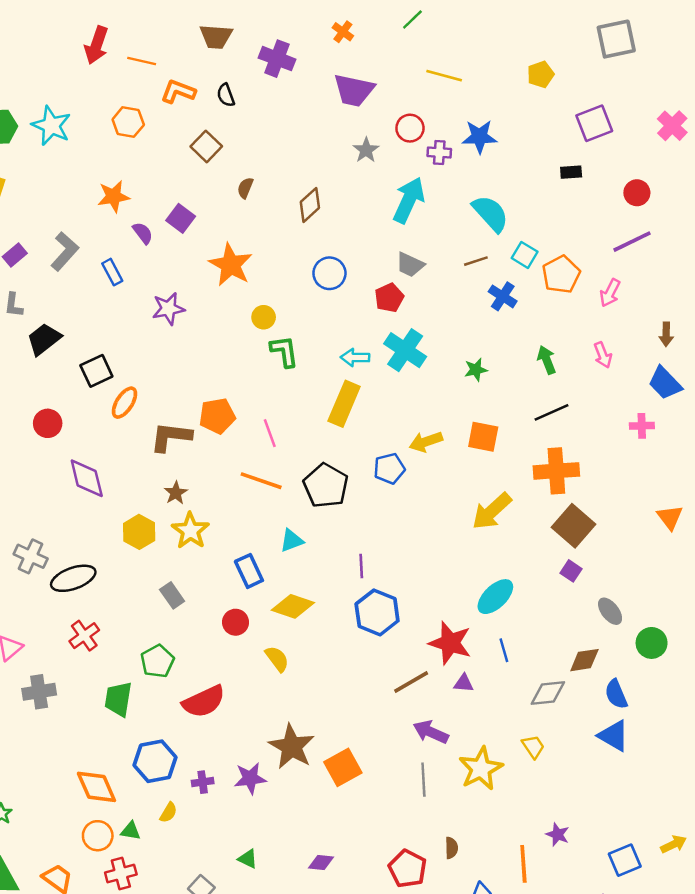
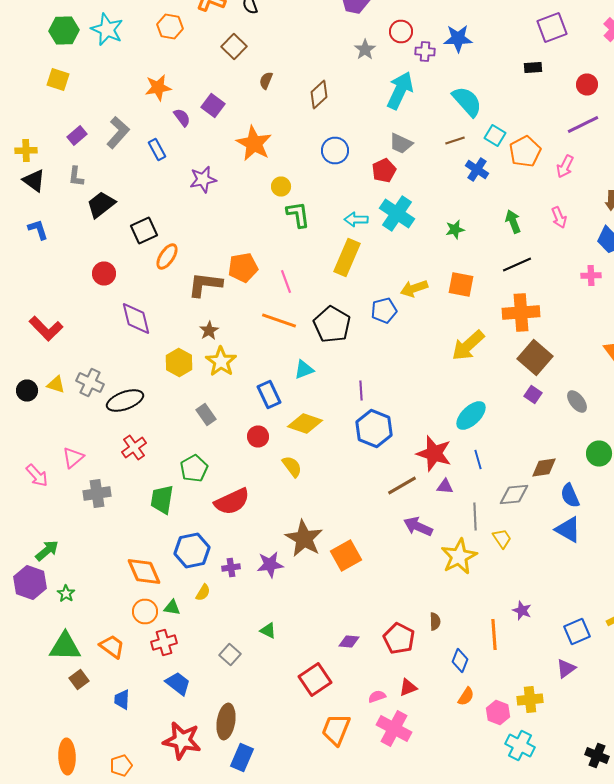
gray ellipse: (610, 611) -> (577, 402), moved
gray line: (423, 780) -> (475, 516), moved
purple diamond: (321, 863) -> (349, 642), moved

